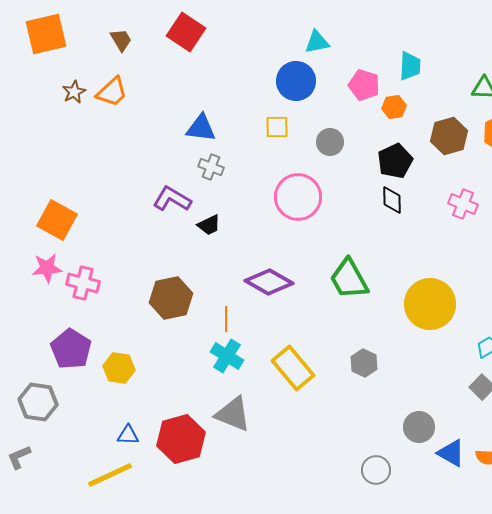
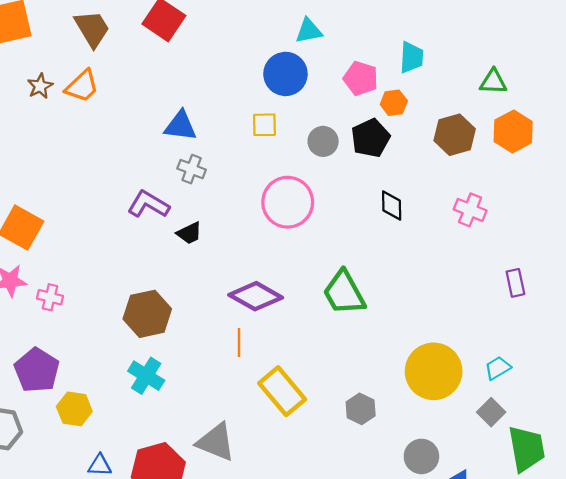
brown trapezoid: (121, 40) -> (92, 29), size x1.5
black pentagon: (395, 161) -> (371, 138), moved
pink cross: (83, 283) -> (50, 297), size x0.7
yellow circle: (430, 304) -> (434, 371), moved
orange line: (226, 319) -> (239, 343), moved
cyan cross: (227, 356) -> (146, 376), moved
gray hexagon: (364, 363) -> (361, 409), moved
yellow hexagon: (119, 368) -> (74, 409), moved

